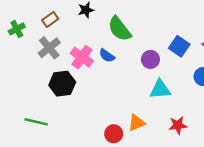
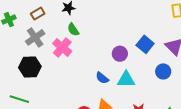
green semicircle: (120, 29) -> (73, 30), moved, size x0.6
blue semicircle: (107, 56) -> (102, 78), moved
black hexagon: (62, 84) -> (30, 67), moved

